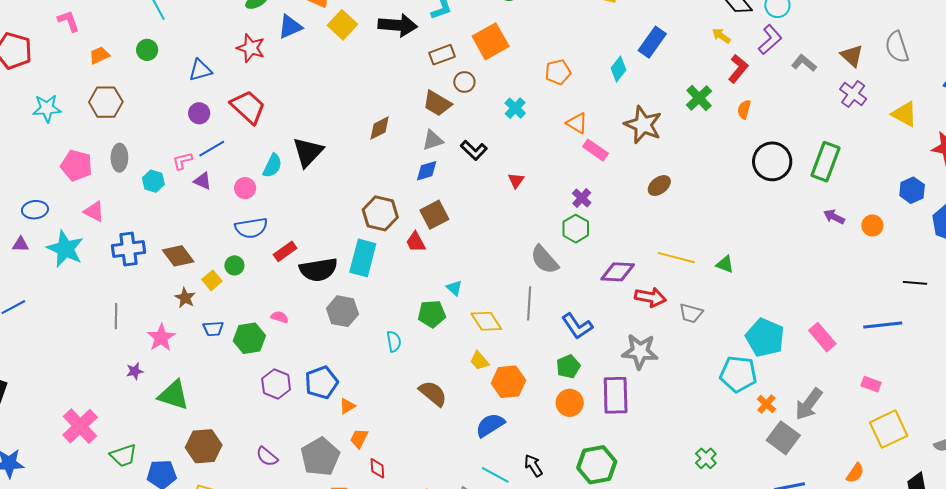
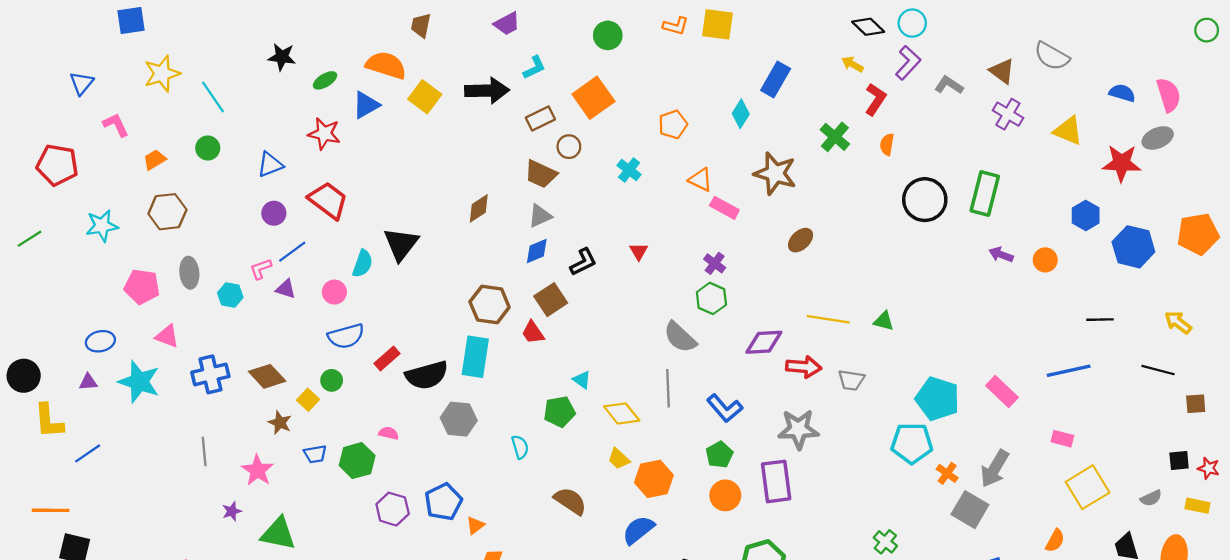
gray semicircle: (897, 47) -> (1052, 56), turned -36
black L-shape: (474, 150) -> (583, 262), moved, turned -64

